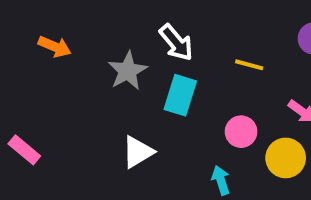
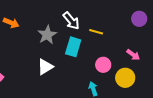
yellow line: (249, 65) -> (96, 32), moved
white triangle: (138, 152) -> (45, 67), moved

